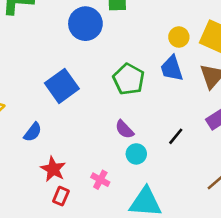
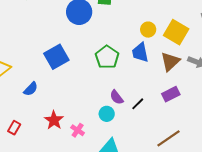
purple semicircle: (124, 129) -> (117, 97), moved
red star: (53, 169) -> (54, 120), moved
red rectangle: (61, 196) -> (14, 128), moved

